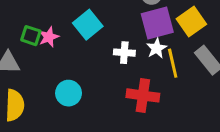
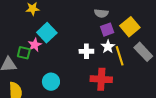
purple square: (157, 23) -> (107, 30), size x0.6
cyan square: (88, 25) -> (47, 33), moved
green square: (31, 36) -> (24, 53), moved

